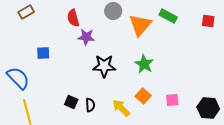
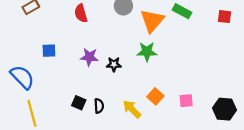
purple star: (86, 37) -> (89, 57), moved
green star: (144, 64) -> (147, 52), moved, turned -30
black star: (104, 66) -> (114, 64), size x0.6

